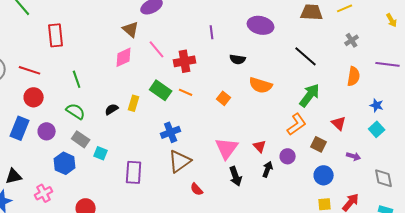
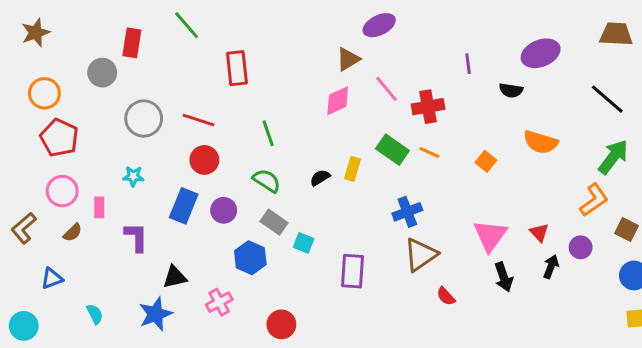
purple ellipse: (261, 25) -> (541, 53), turned -35
brown triangle: (131, 29) -> (348, 59), turned 48
black semicircle: (238, 59) -> (511, 90), moved

